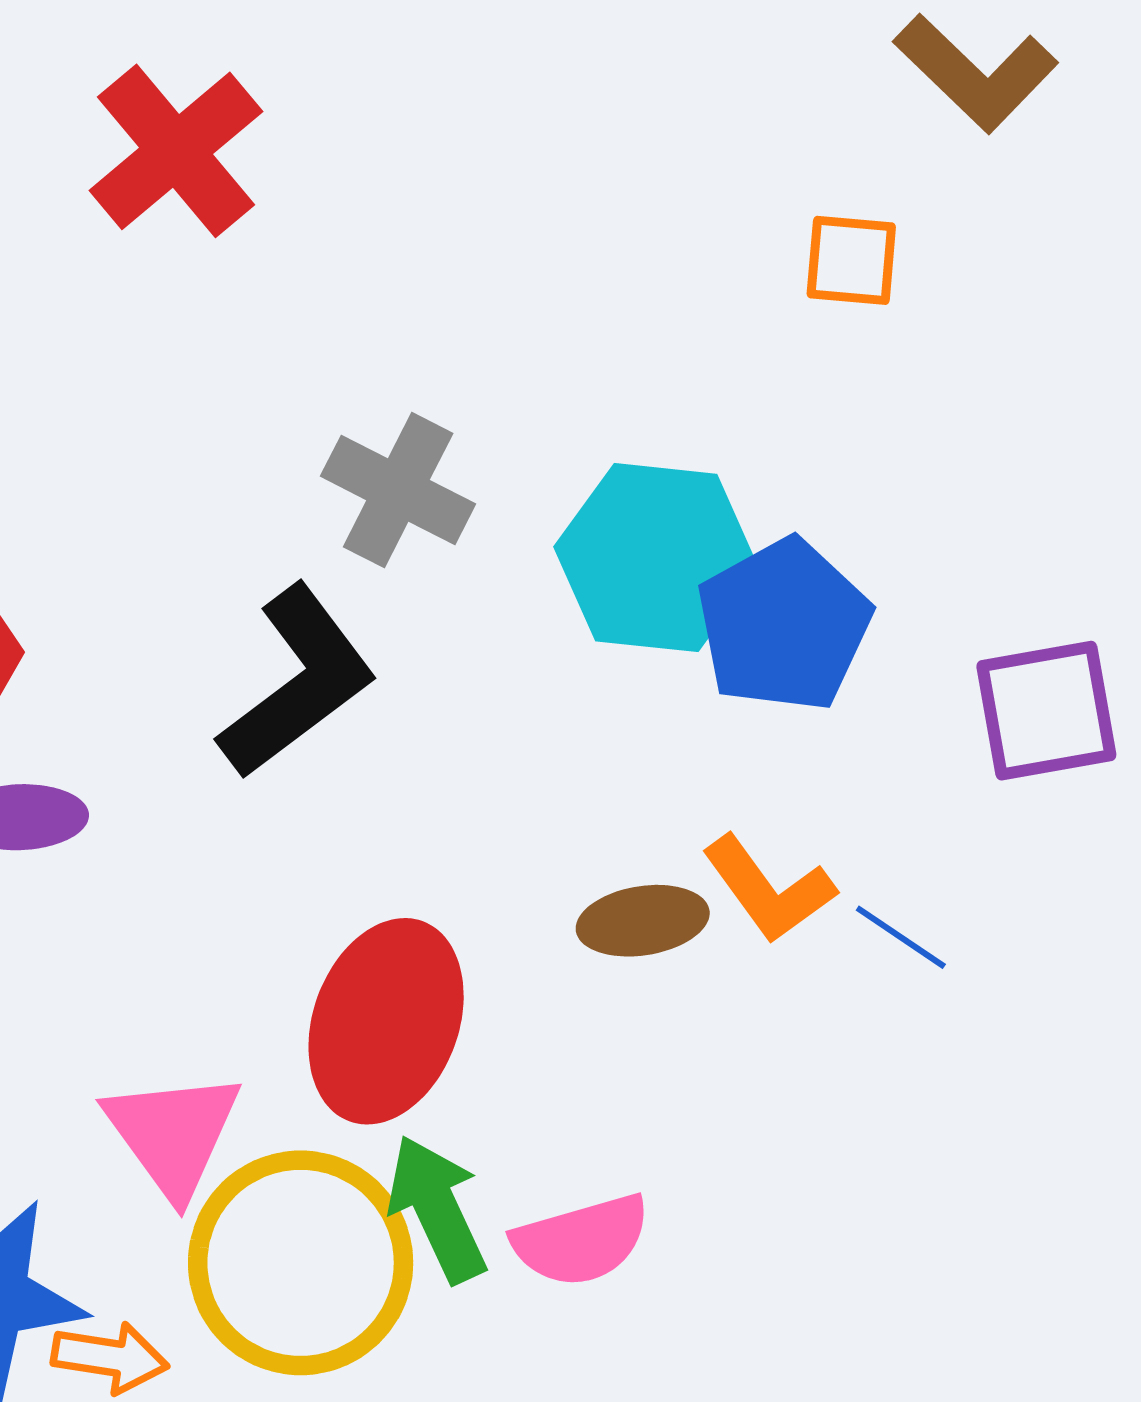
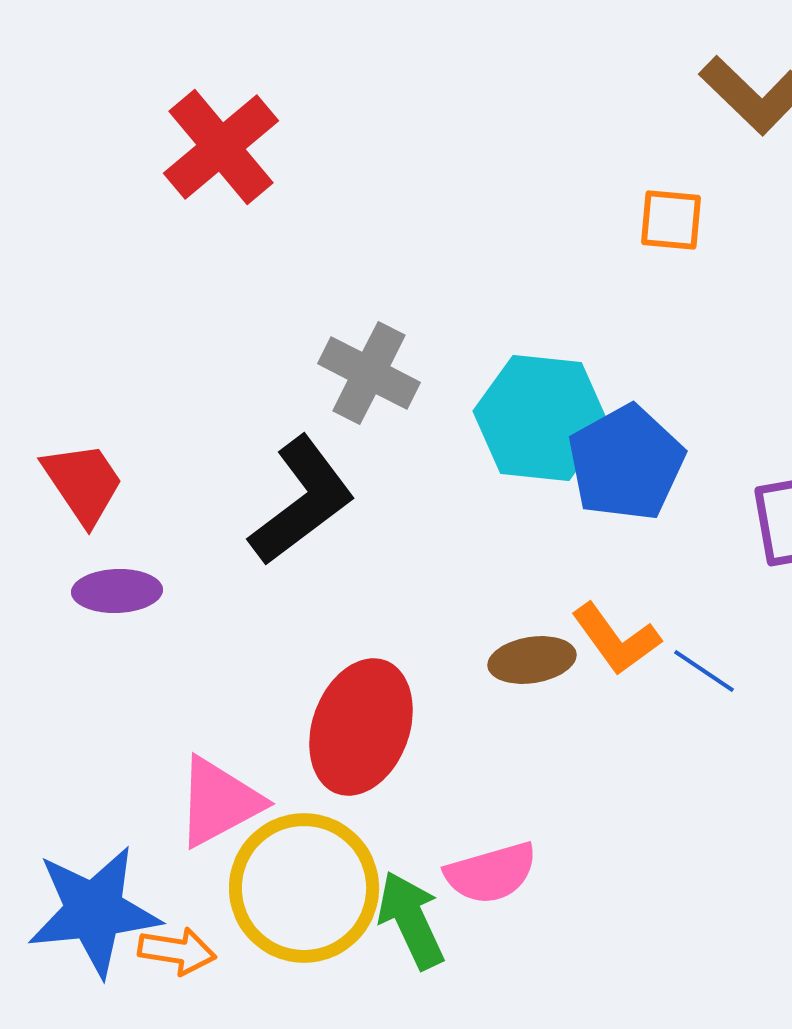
pink triangle: (173, 1134) -> (219, 802), turned 38
green arrow: (437, 1209) -> (411, 920), moved

